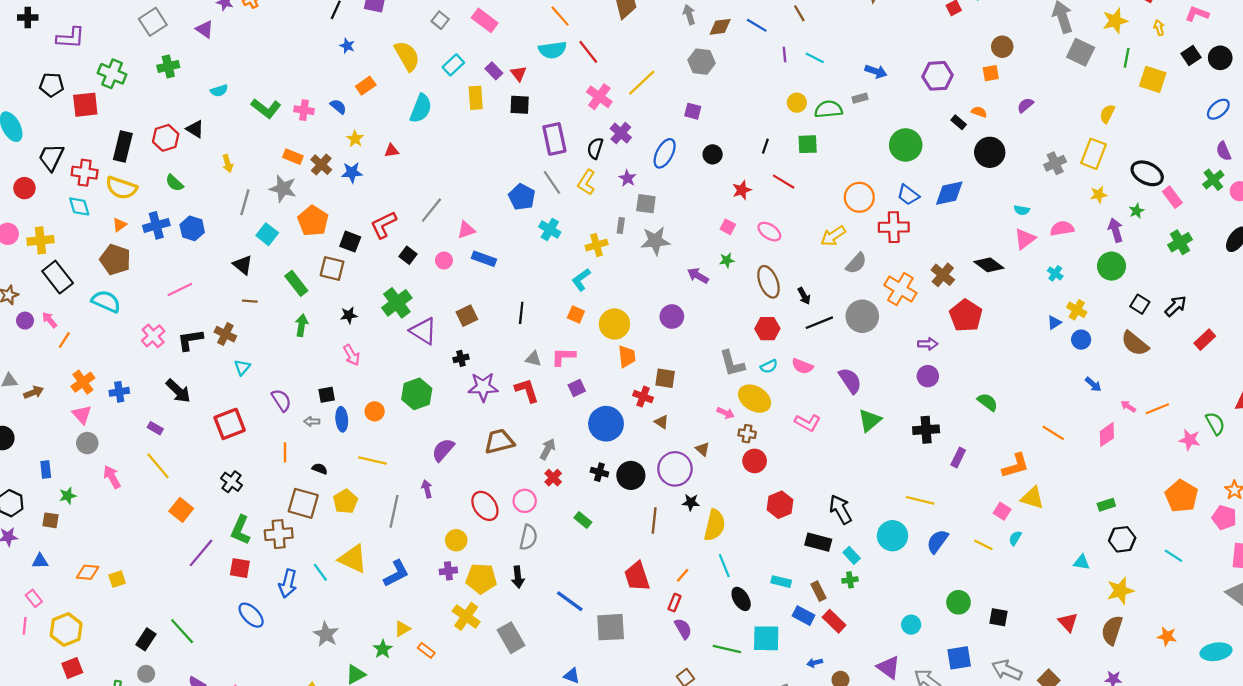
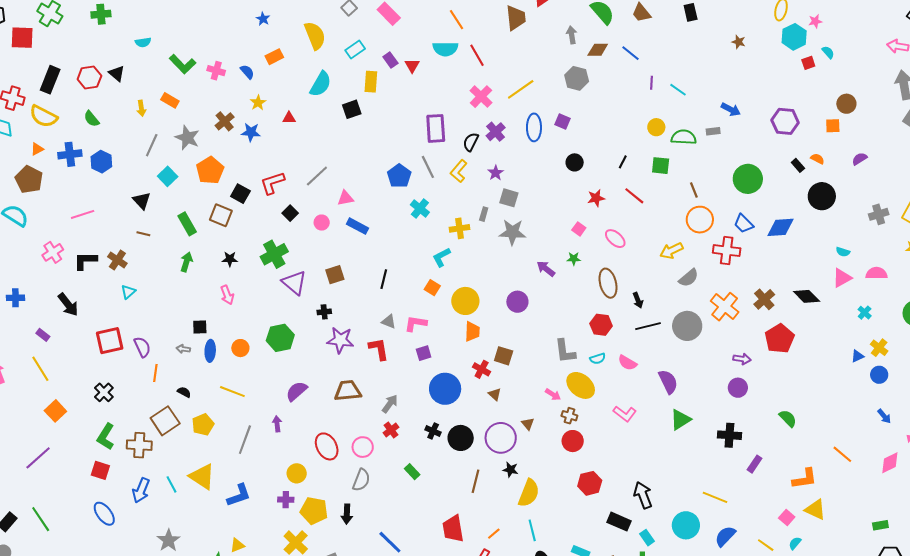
brown line: (799, 13) -> (694, 190), moved
black square: (520, 105) -> (352, 109), moved, turned -30
blue ellipse: (665, 153) -> (534, 127), moved, turned -36
orange rectangle: (293, 157) -> (170, 100), moved
purple semicircle: (281, 400) -> (142, 347), moved
brown square: (303, 503) -> (165, 421), turned 32
purple line: (201, 553) -> (38, 458), moved

